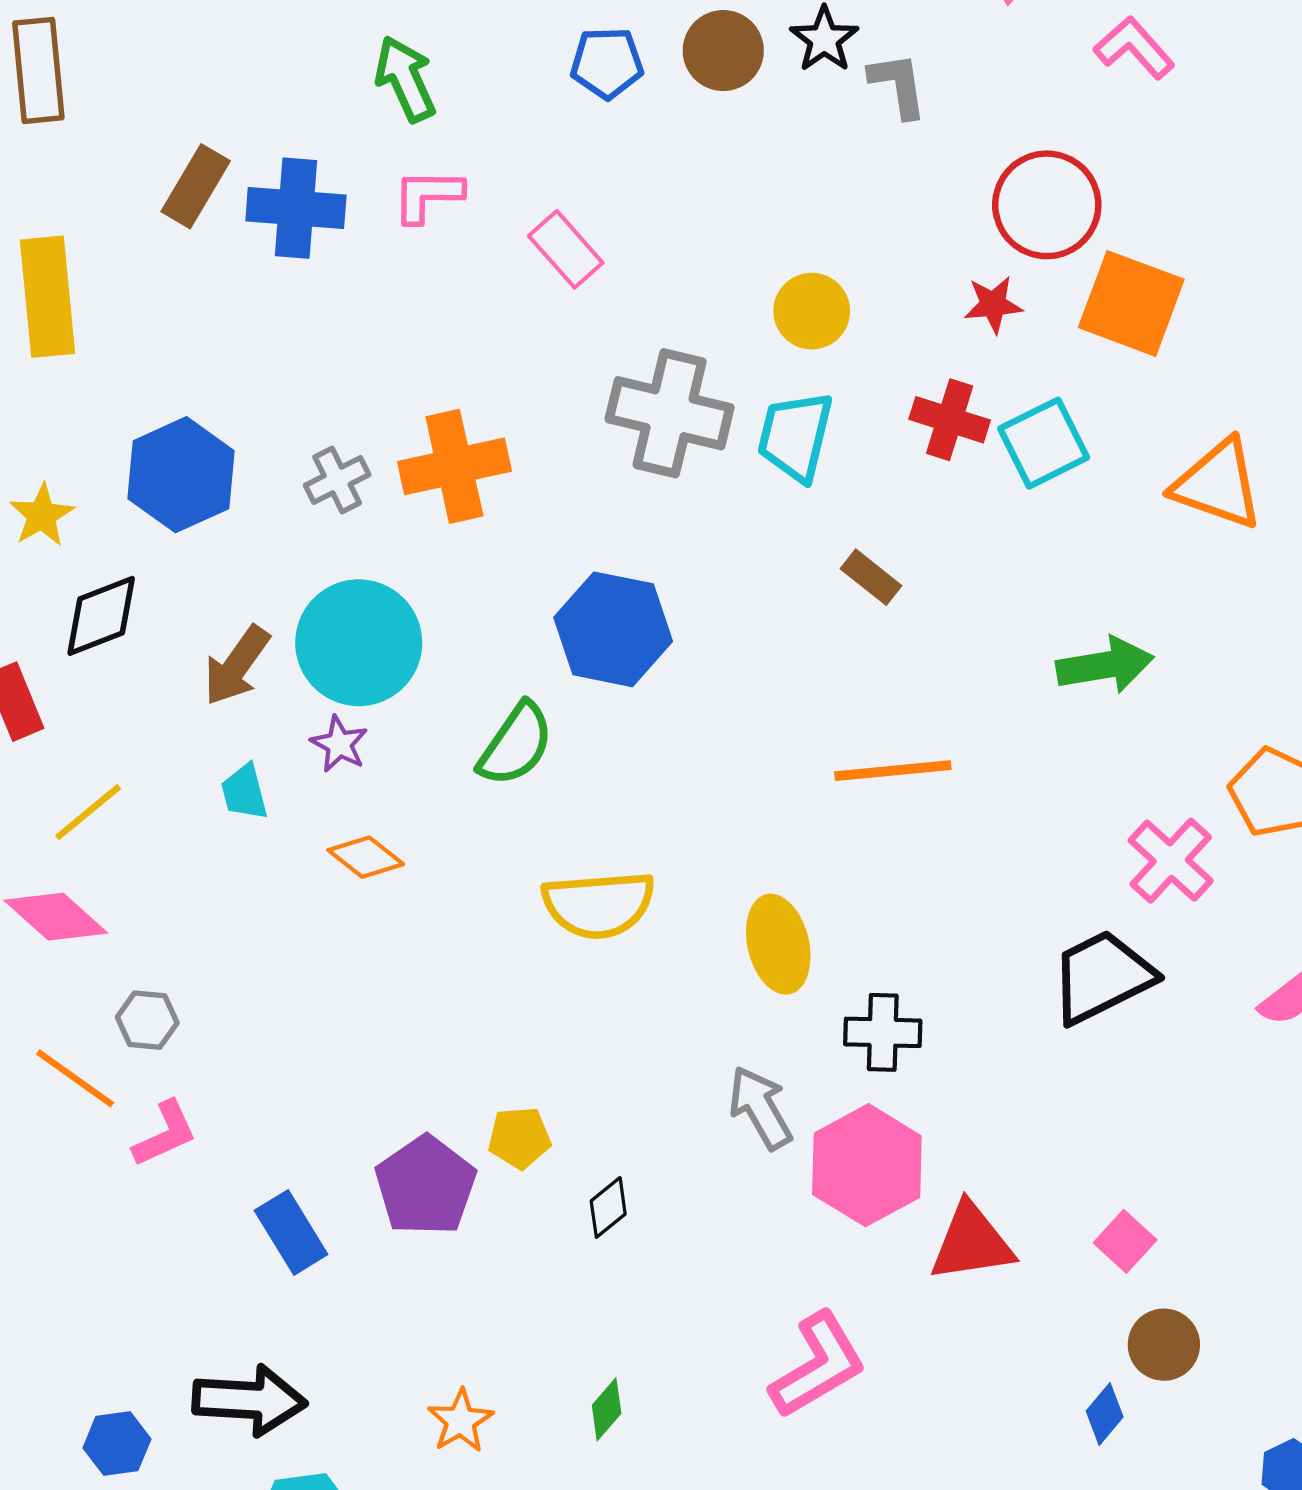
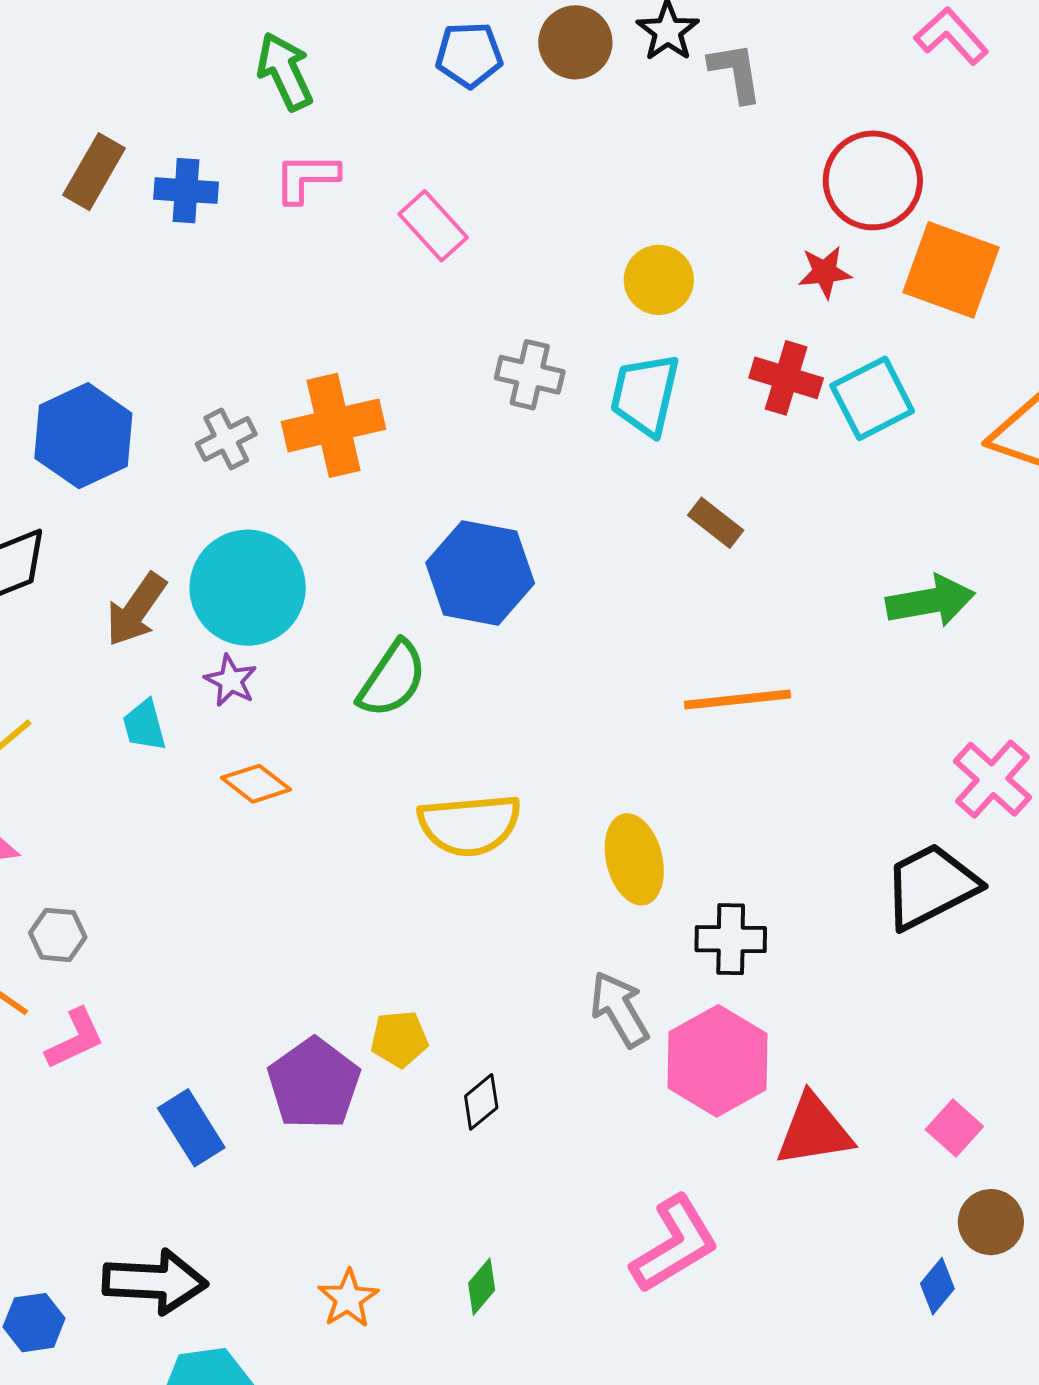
blue cross: (296, 208) -> (186, 191), size x0.7
gray cross: (670, 413) -> (530, 375), size x0.6

